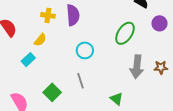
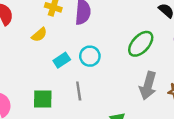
cyan rectangle: (28, 60) -> (62, 60), moved
green square: (52, 92) -> (43, 99), turned 36

